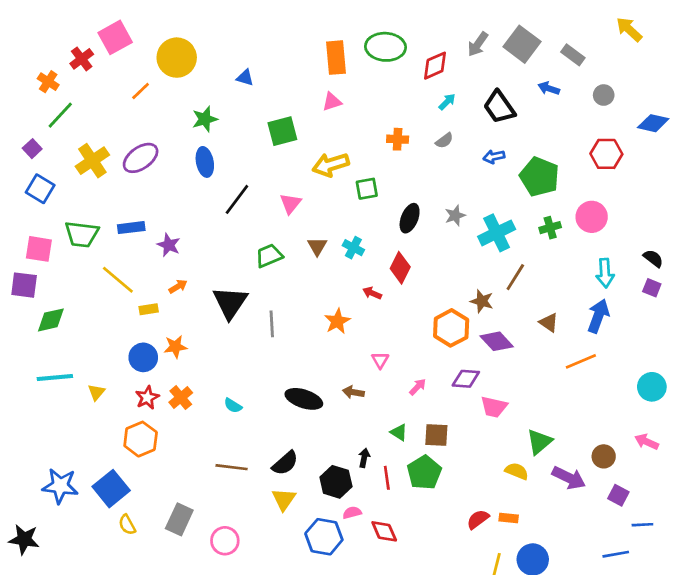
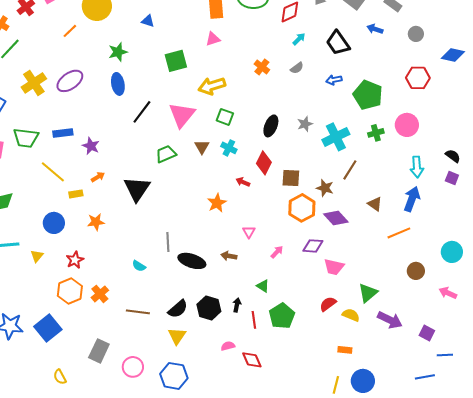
orange cross: (398, 139) -> (262, 67), turned 35
green square: (367, 189) -> (225, 117), moved, turned 30
pink triangle: (290, 203) -> (182, 115), size x1.6
gray line: (272, 324) -> (168, 242), moved
blue circle: (143, 357) -> (54, 223), moved
orange cross: (181, 398) -> (100, 294), moved
brown square: (436, 435) -> (291, 178), moved
brown circle: (604, 456) -> (416, 271), moved
black hexagon: (336, 482) -> (209, 308), moved
red semicircle: (478, 519) -> (328, 304), moved
yellow semicircle: (127, 525) -> (60, 377), moved
blue hexagon: (324, 537) -> (174, 376), moved

